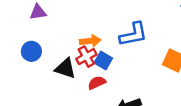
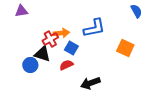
blue circle: (31, 51) -> (30, 65), moved
red cross: (86, 57) -> (50, 39), moved

